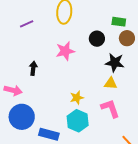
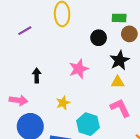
pink star: (65, 51) -> (79, 69), moved
black star: (115, 63) -> (119, 60), turned -30
yellow star: (77, 98) -> (63, 103), moved

